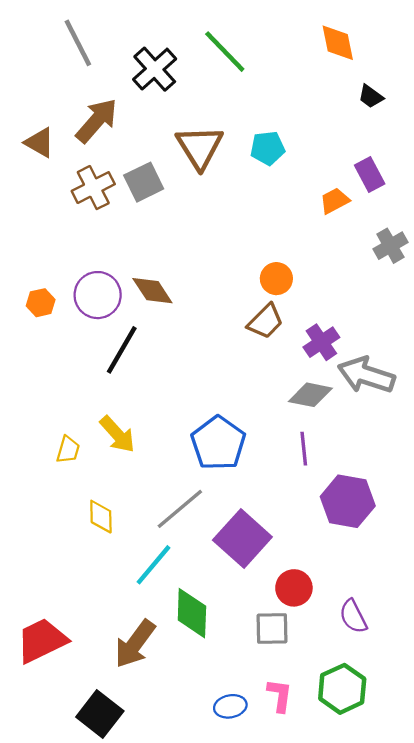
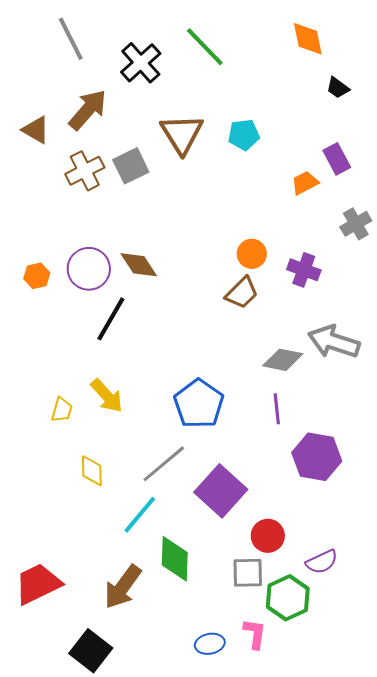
purple cross: (321, 342) -> (304, 270), moved, turned -36
purple semicircle: (353, 616) -> (322, 562), turned -88
green hexagon: (342, 689) -> (288, 598), moved

